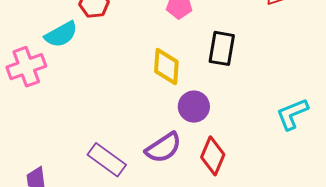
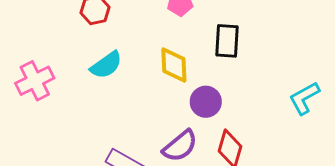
cyan semicircle: (61, 34) -> (106, 65), moved

